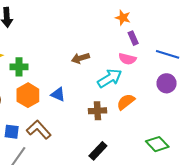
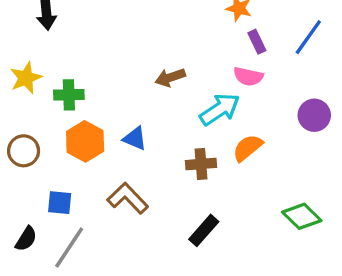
blue line: (168, 54) -> (308, 37), moved, turned -70
brown L-shape: (39, 130) -> (128, 198), moved

